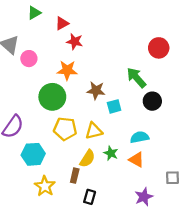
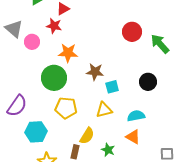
red star: (75, 42) -> (54, 26), moved
red circle: (159, 48) -> (132, 32), moved
green arrow: (136, 78) -> (160, 44), moved
yellow triangle: (94, 131) -> (104, 110), moved
green star: (111, 153) -> (108, 150), moved

